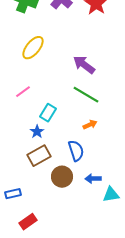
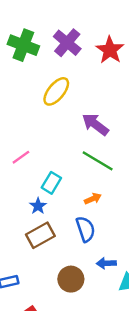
yellow ellipse: (33, 48) -> (56, 91), moved
orange arrow: (90, 125) -> (93, 199), moved
brown circle: (62, 177) -> (71, 279), moved

